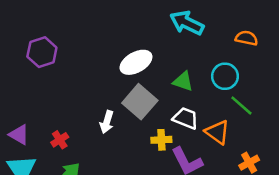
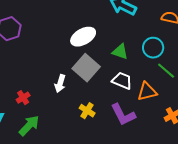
orange triangle: (217, 132) -> (147, 92), turned -50
yellow cross: (161, 140) -> (87, 111), moved, turned 35

